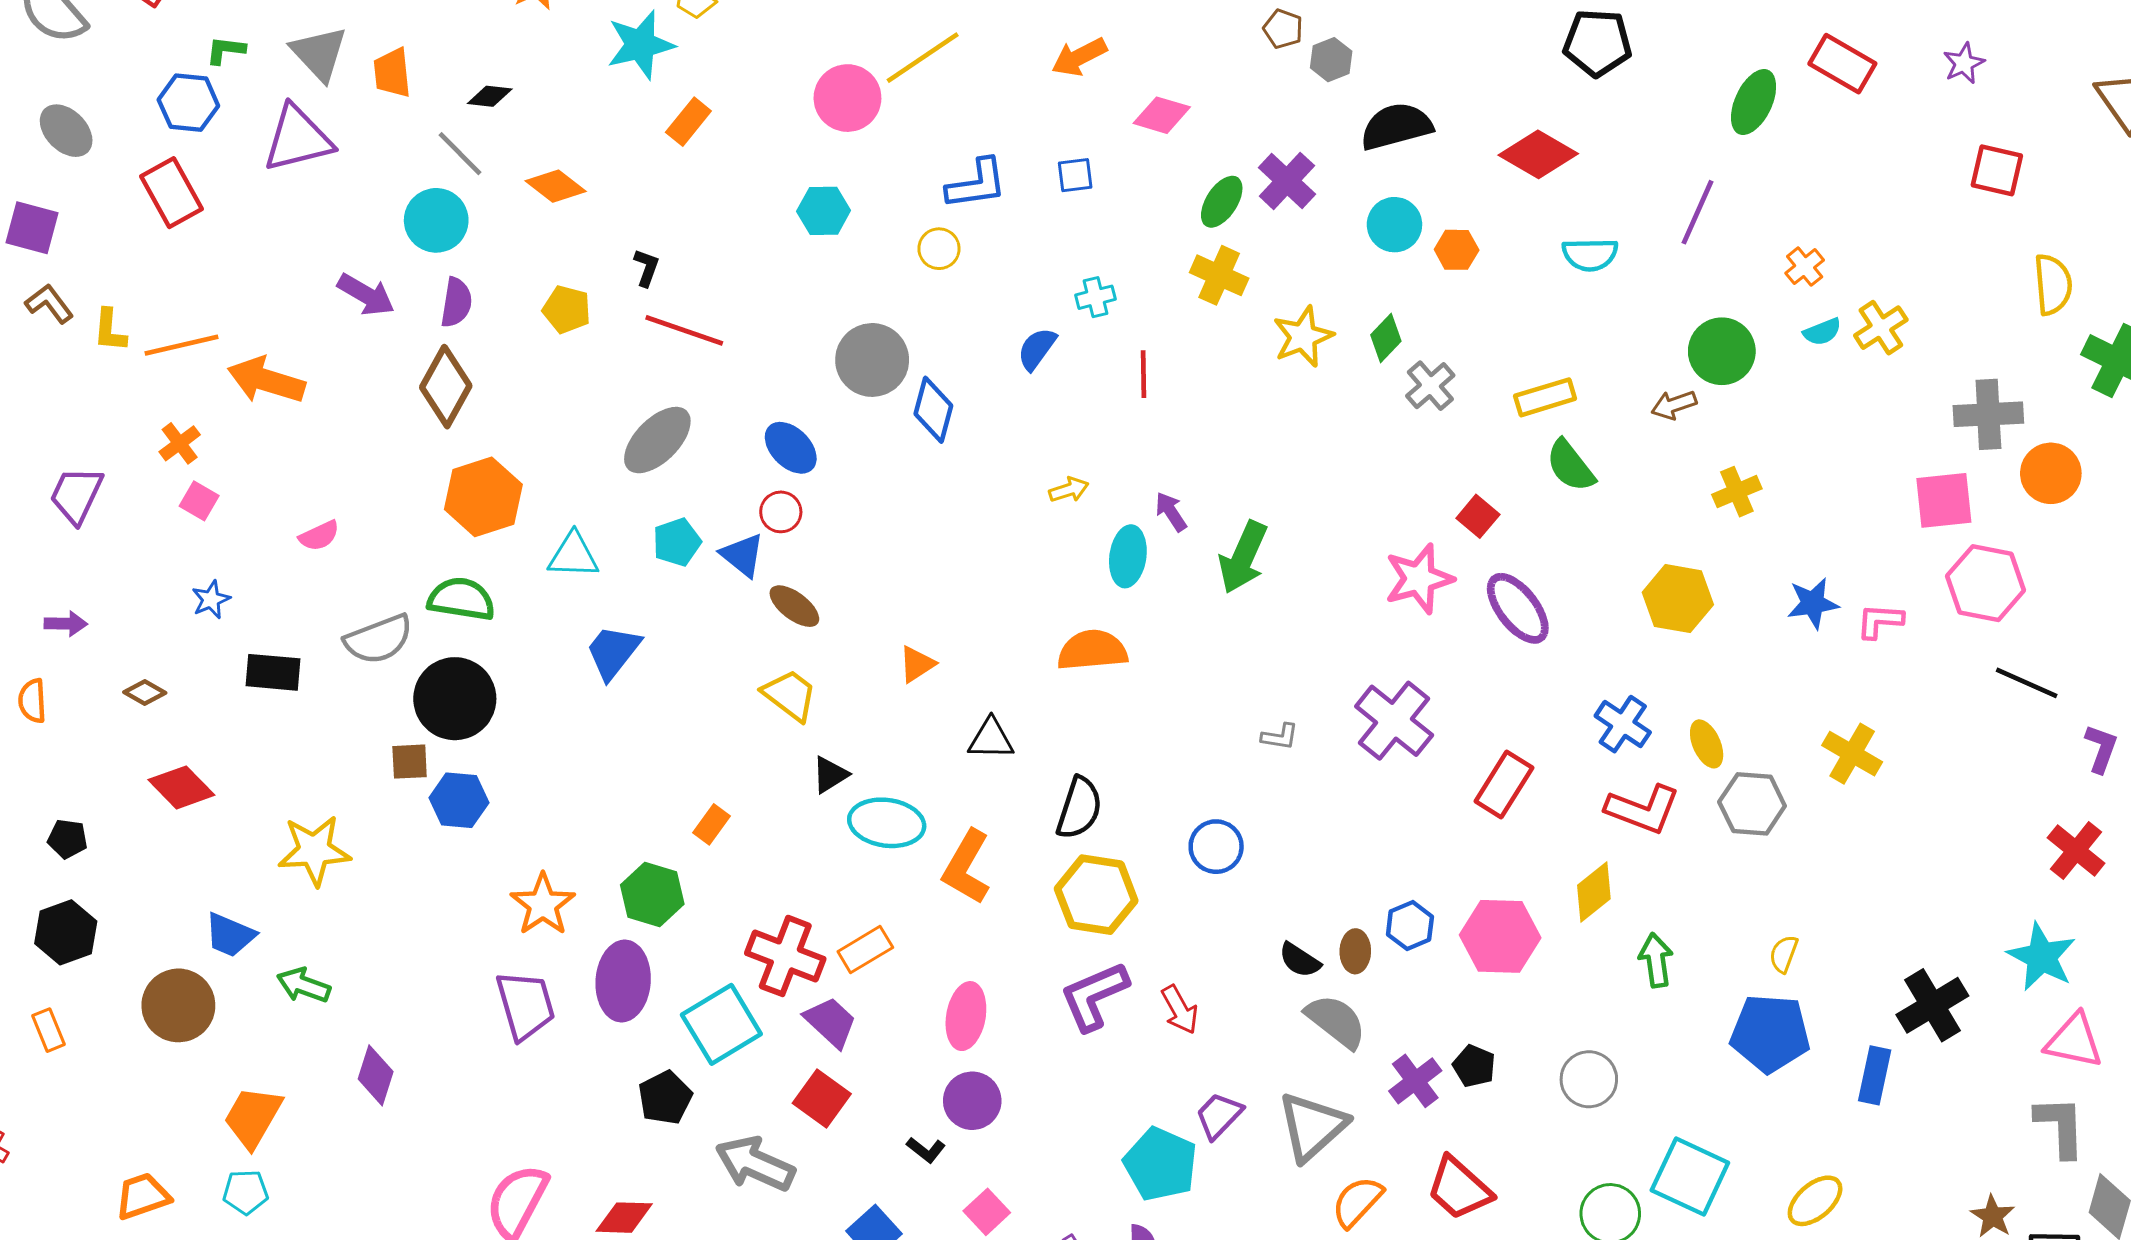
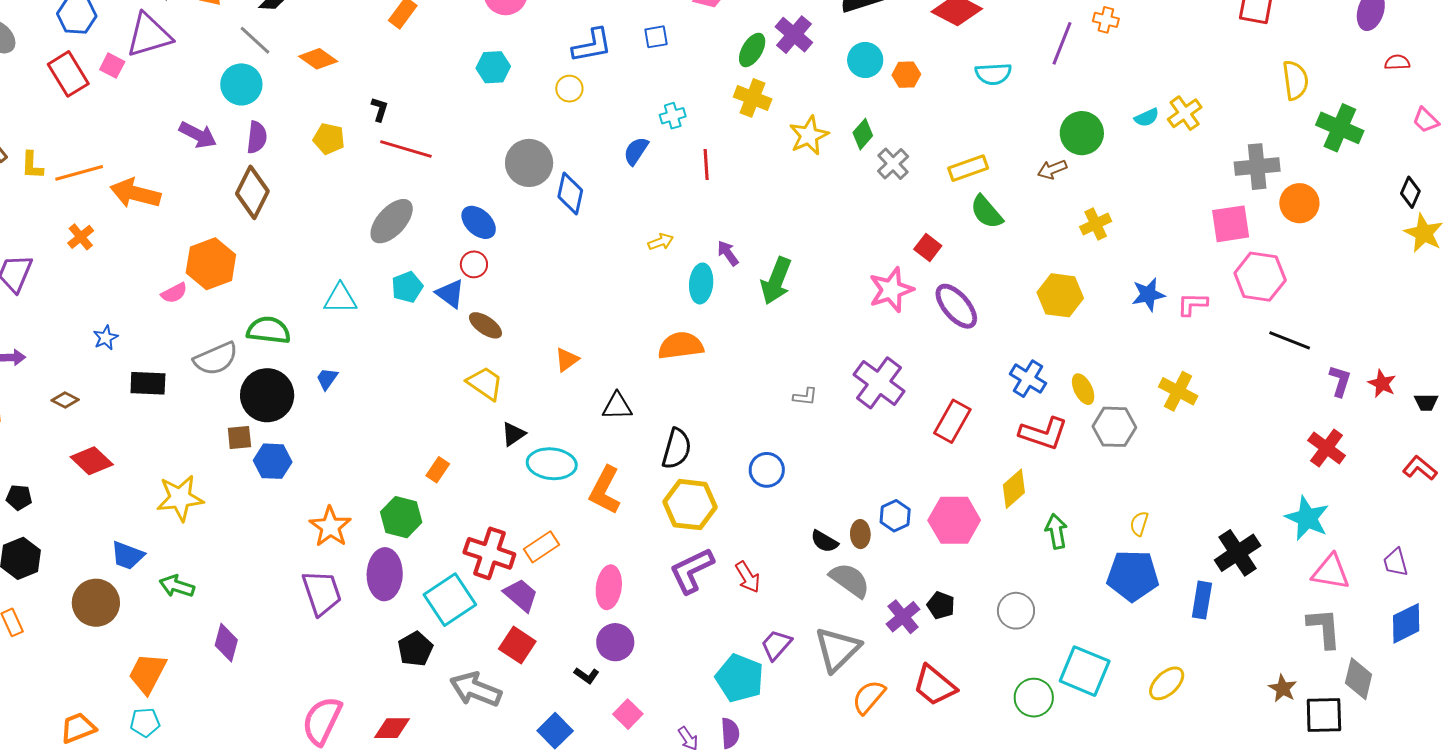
orange cross: (1805, 267) -> (1106, 20), moved, turned -35
orange hexagon: (483, 497) -> (211, 264), moved
pink square: (199, 501) -> (112, 66), moved
blue trapezoid: (613, 652) -> (327, 379), moved, size x0.6

